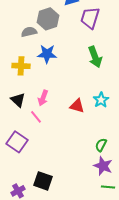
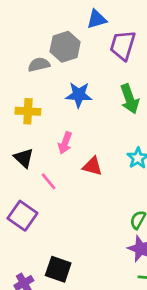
blue star: (47, 54) -> (79, 95), moved
pink arrow: (43, 98) -> (65, 143), moved
red triangle: (77, 106) -> (92, 166), moved

